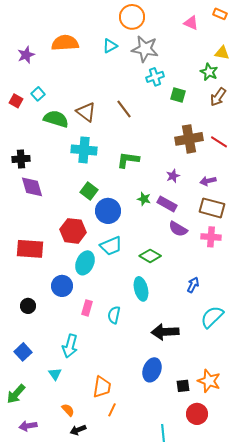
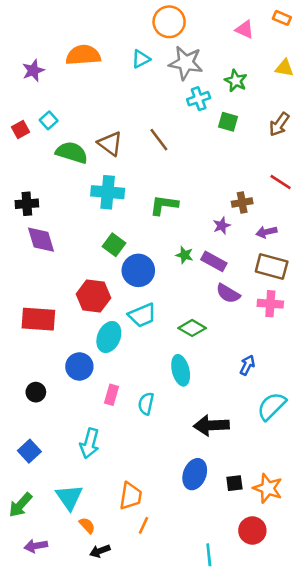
green star: (209, 72) -> (236, 81), moved
red square: (16, 101) -> (20, 129), turned 32
brown cross: (189, 139) -> (242, 202), moved, size x0.6
cyan triangle: (55, 374) -> (69, 497), moved, size x1.6
black square: (183, 386) -> (234, 483), moved

